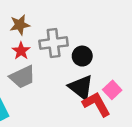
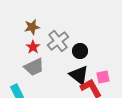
gray cross: (54, 43) -> (58, 41), turned -30
pink square: (112, 90) -> (103, 77), turned 32

